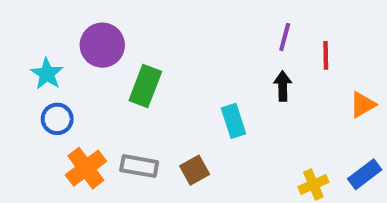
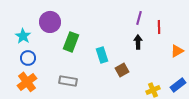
cyan rectangle: (233, 121) -> (102, 55), moved
orange cross: (86, 168) -> (27, 82), moved
brown square: (195, 170) -> (122, 70), moved

